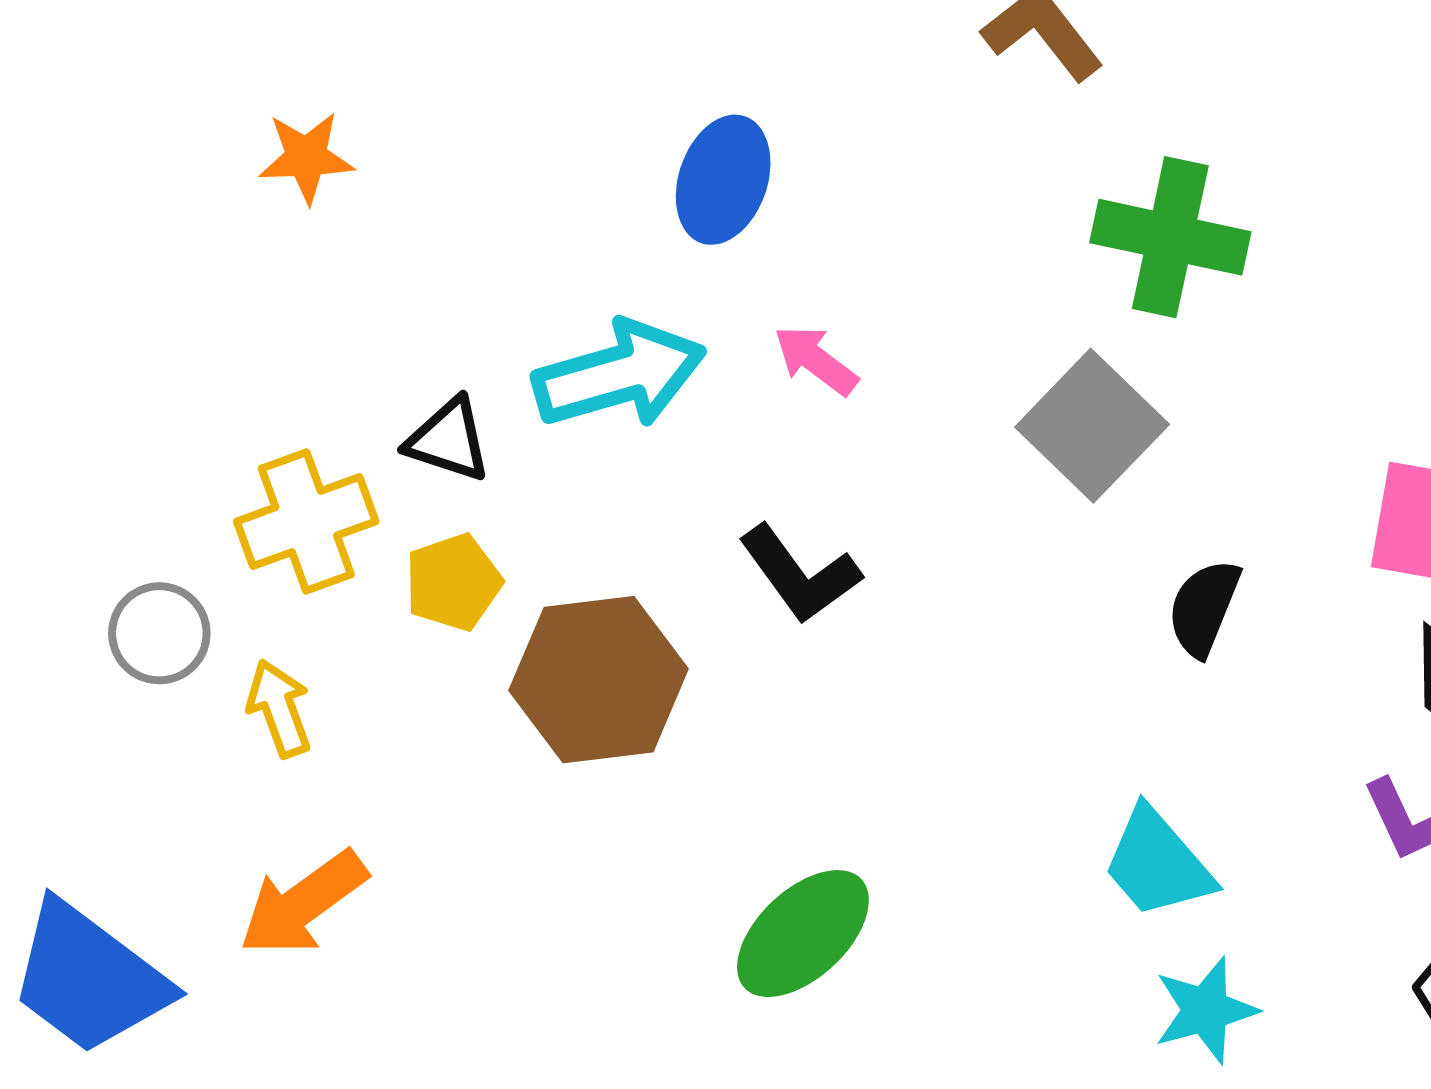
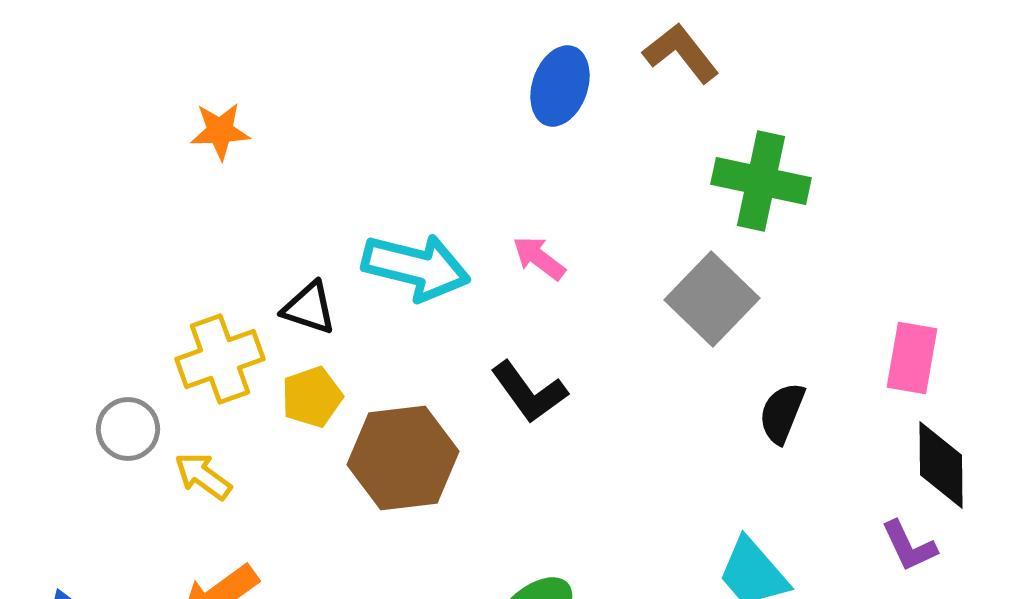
blue ellipse: (723, 180) -> (560, 86), moved
cyan arrow: (619, 375) -> (416, 267), turned 30
yellow arrow: (279, 708) -> (203, 476), turned -34

